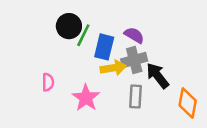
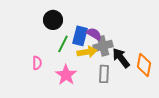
green line: (83, 35) -> (63, 44), moved
purple semicircle: (134, 35) -> (94, 34), moved
orange diamond: (188, 103) -> (144, 65), moved

